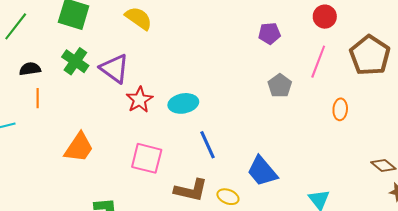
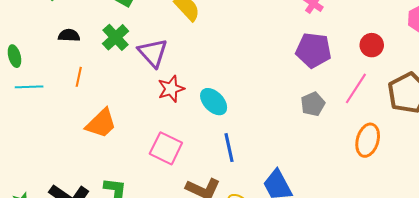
purple pentagon: (269, 33) -> (313, 50), size x1.6
orange line: (38, 98) -> (79, 77), moved
cyan ellipse: (183, 103) -> (214, 102), turned 44
orange ellipse: (340, 109) -> (368, 140), size x1.5

